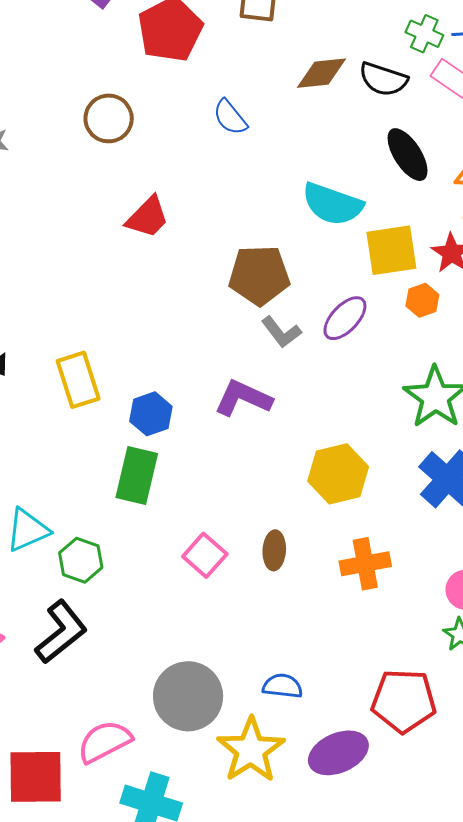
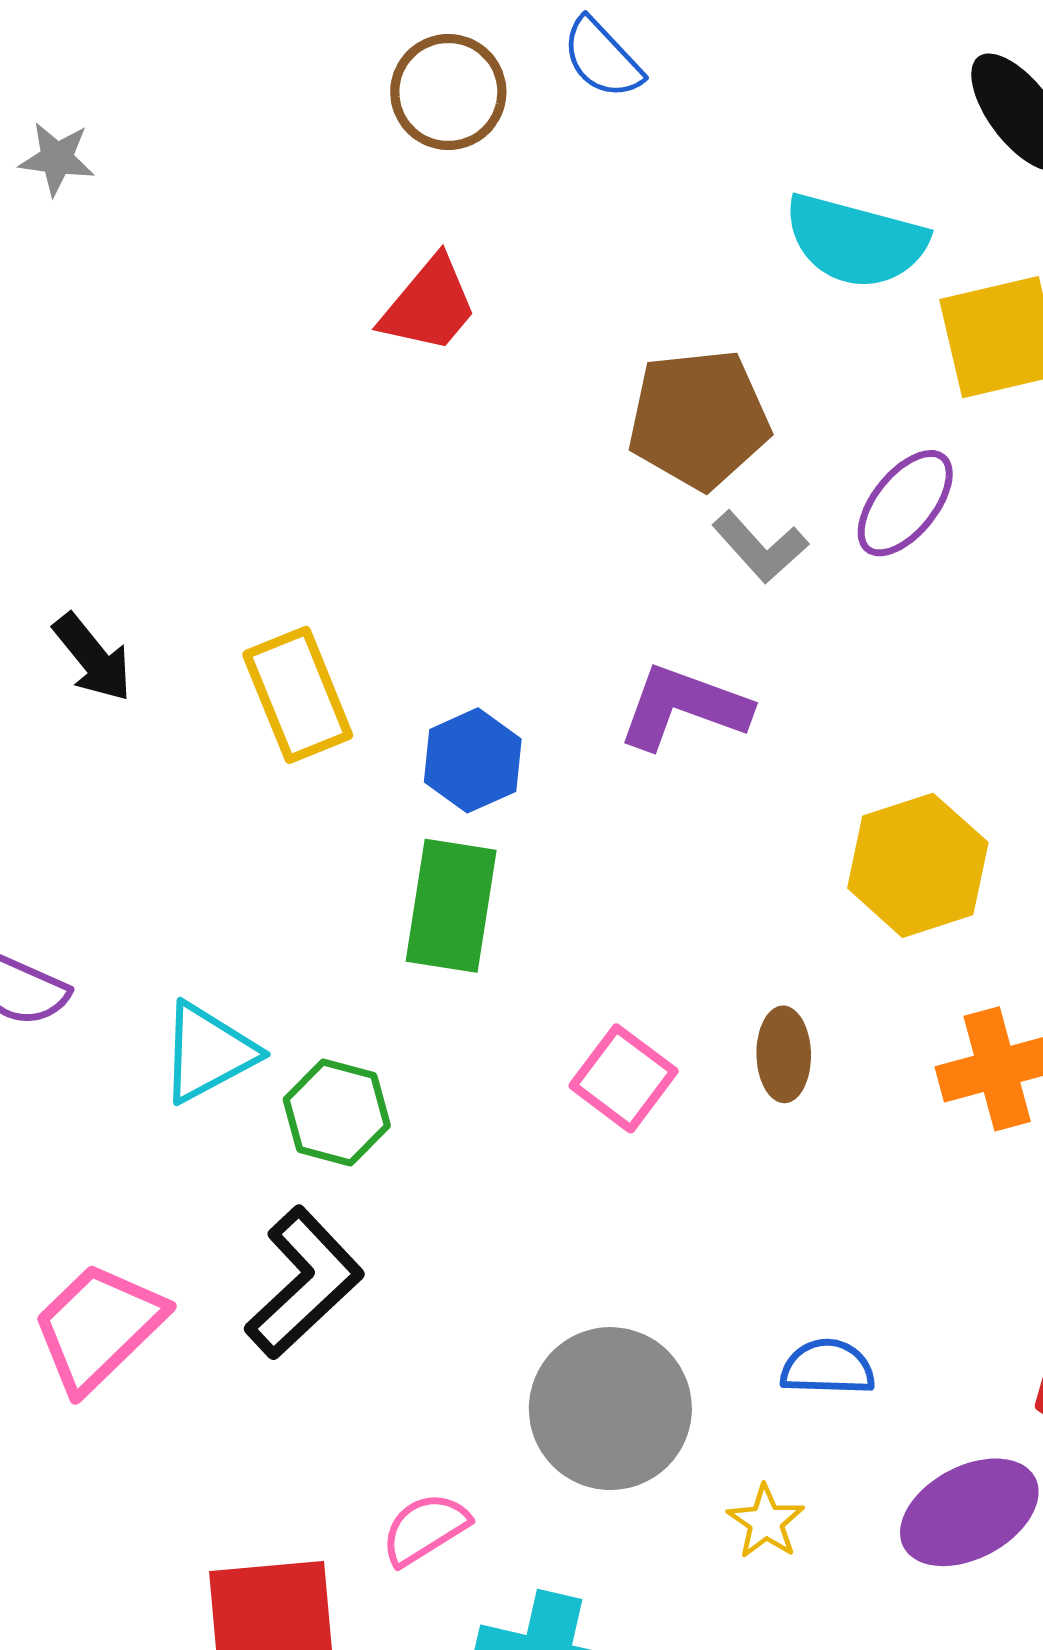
brown circle: (109, 118) -> (448, 92), moved
pink semicircle: (105, 742) -> (425, 1529), size x0.7
yellow star: (251, 750) -> (766, 1522), size x0.5

